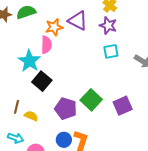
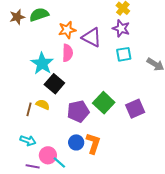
purple triangle: (78, 21) -> (92, 37), moved
pink semicircle: (46, 45) -> (68, 53), moved
purple pentagon: (66, 109) -> (78, 111), turned -30
yellow semicircle: (31, 116) -> (43, 105), moved

